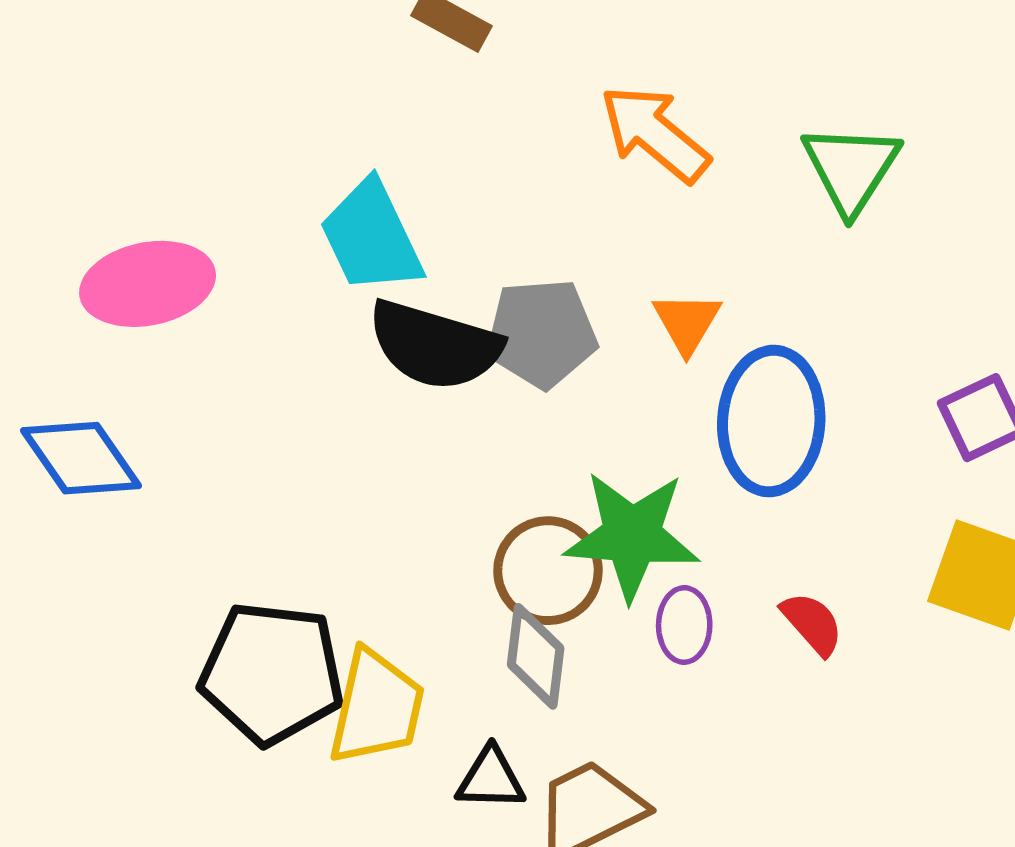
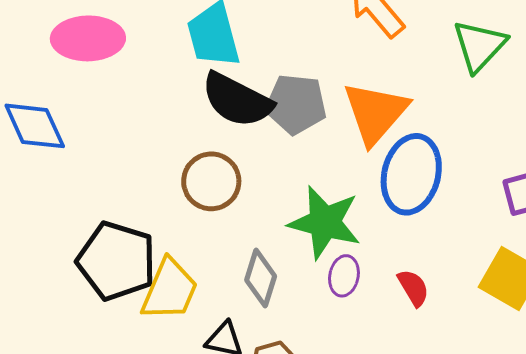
orange triangle: (687, 322) -> (375, 113), size x1.8
brown circle: (548, 571) -> (211, 181), moved

